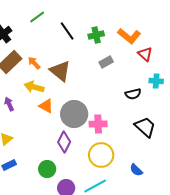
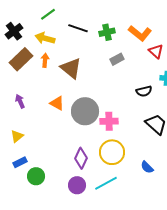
black line: (67, 31) -> (78, 28), turned -36
orange arrow: (34, 63) -> (45, 60), turned 48
yellow arrow: (34, 87) -> (45, 38), moved
purple diamond: (64, 142) -> (81, 158), moved
green circle: (47, 169) -> (36, 176), moved

